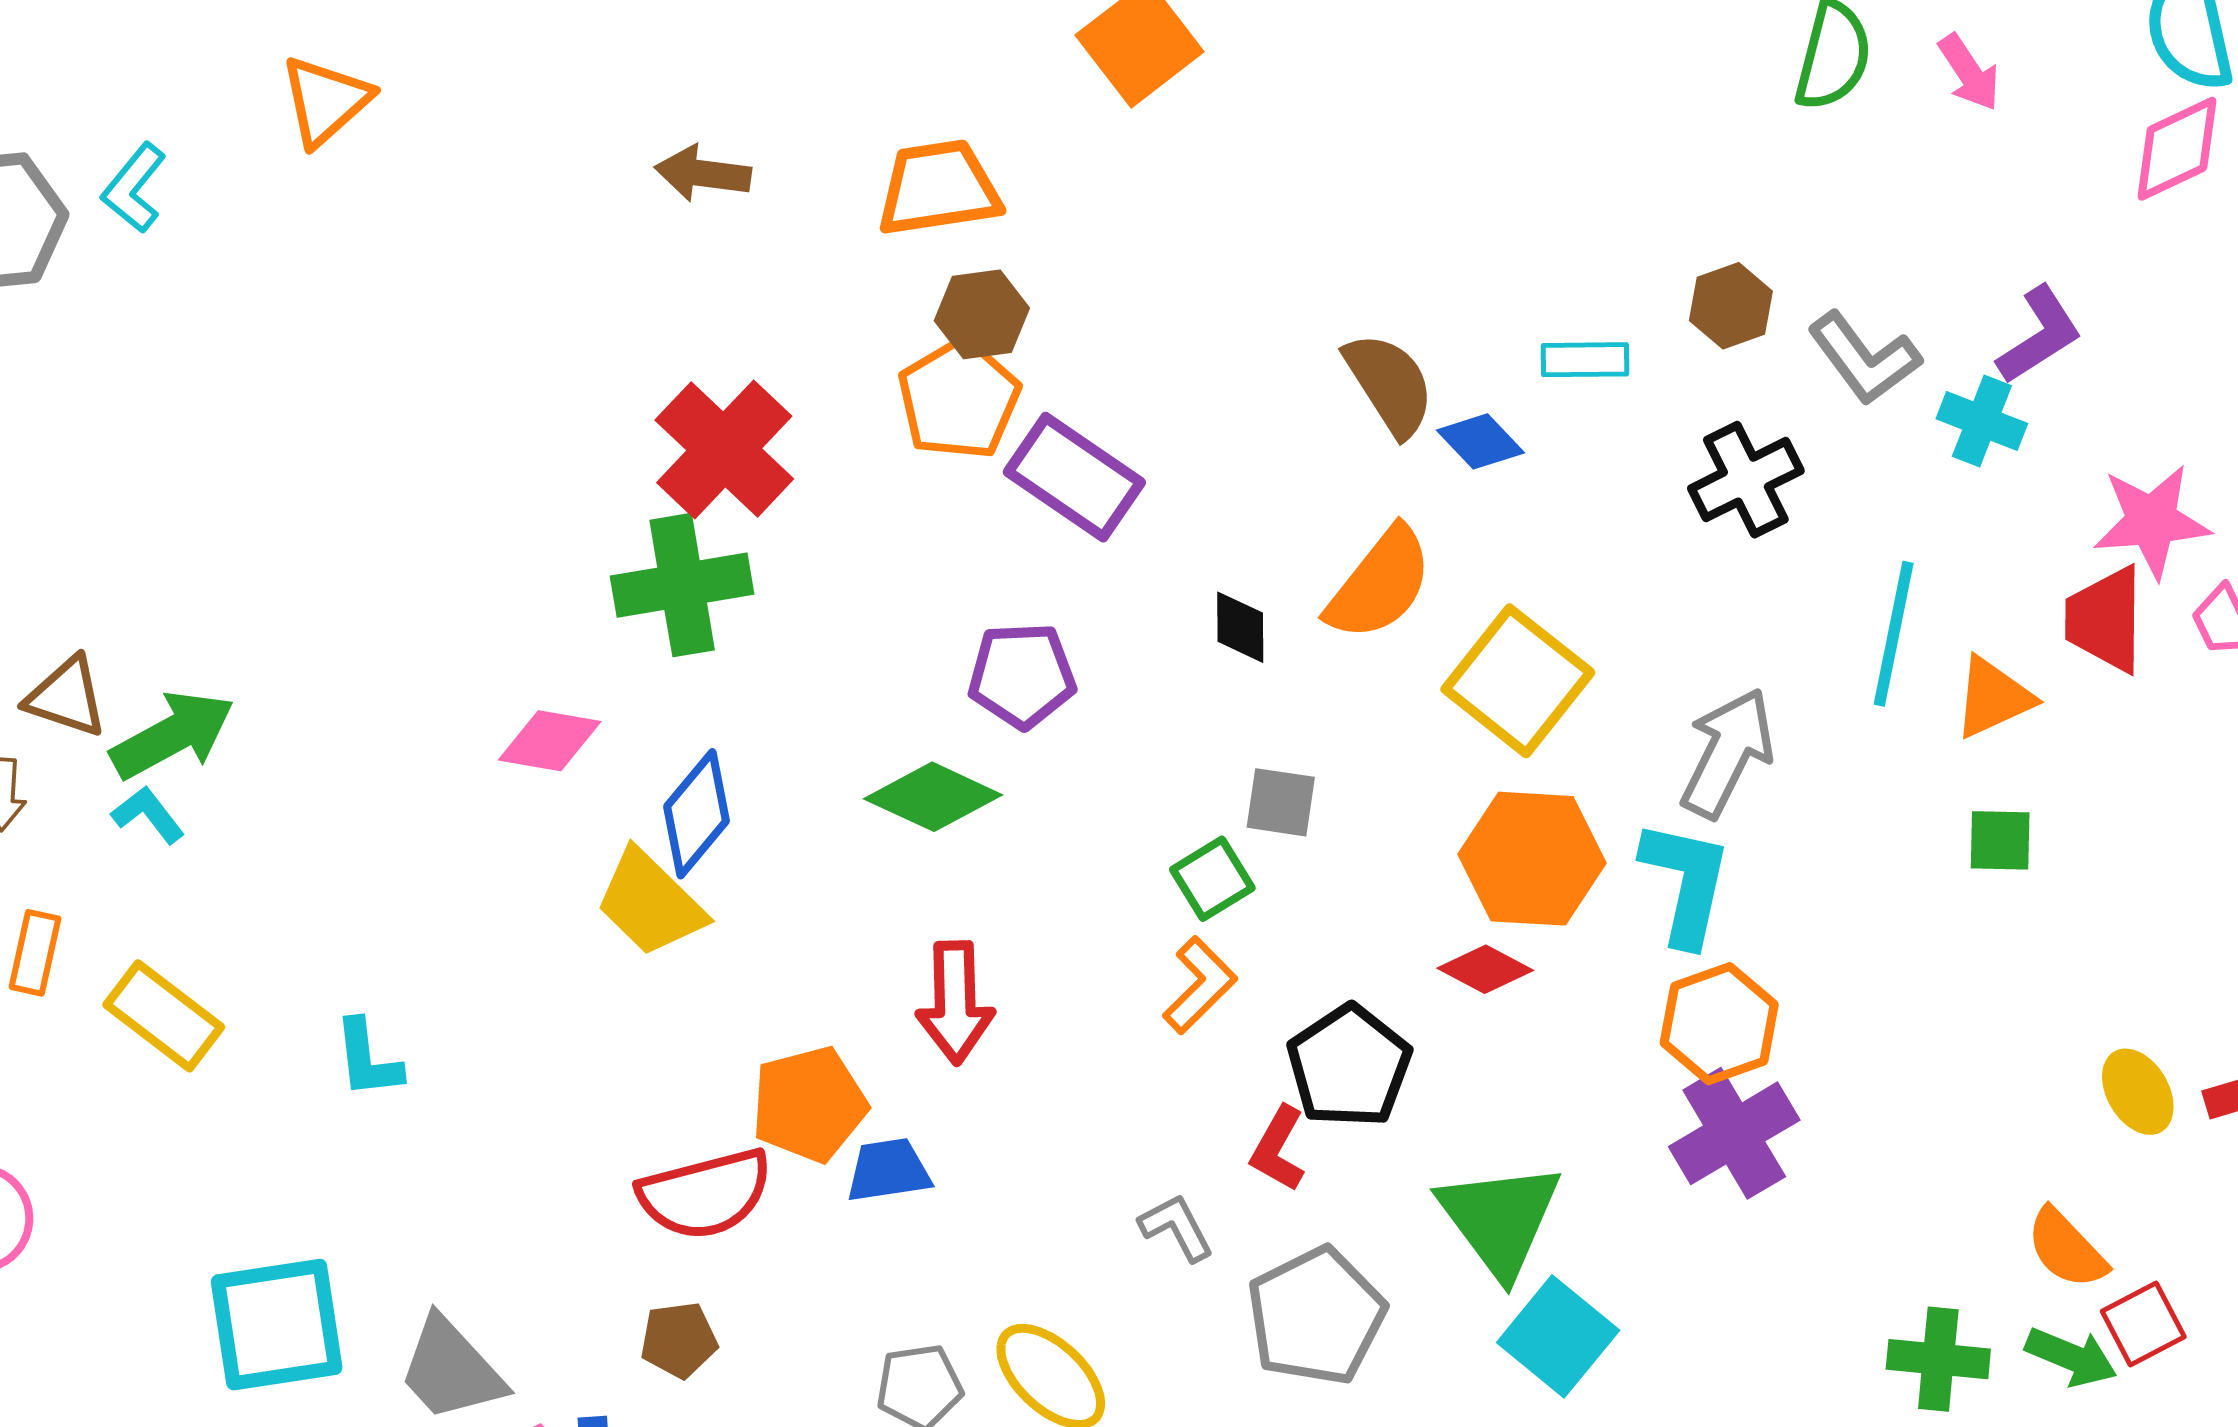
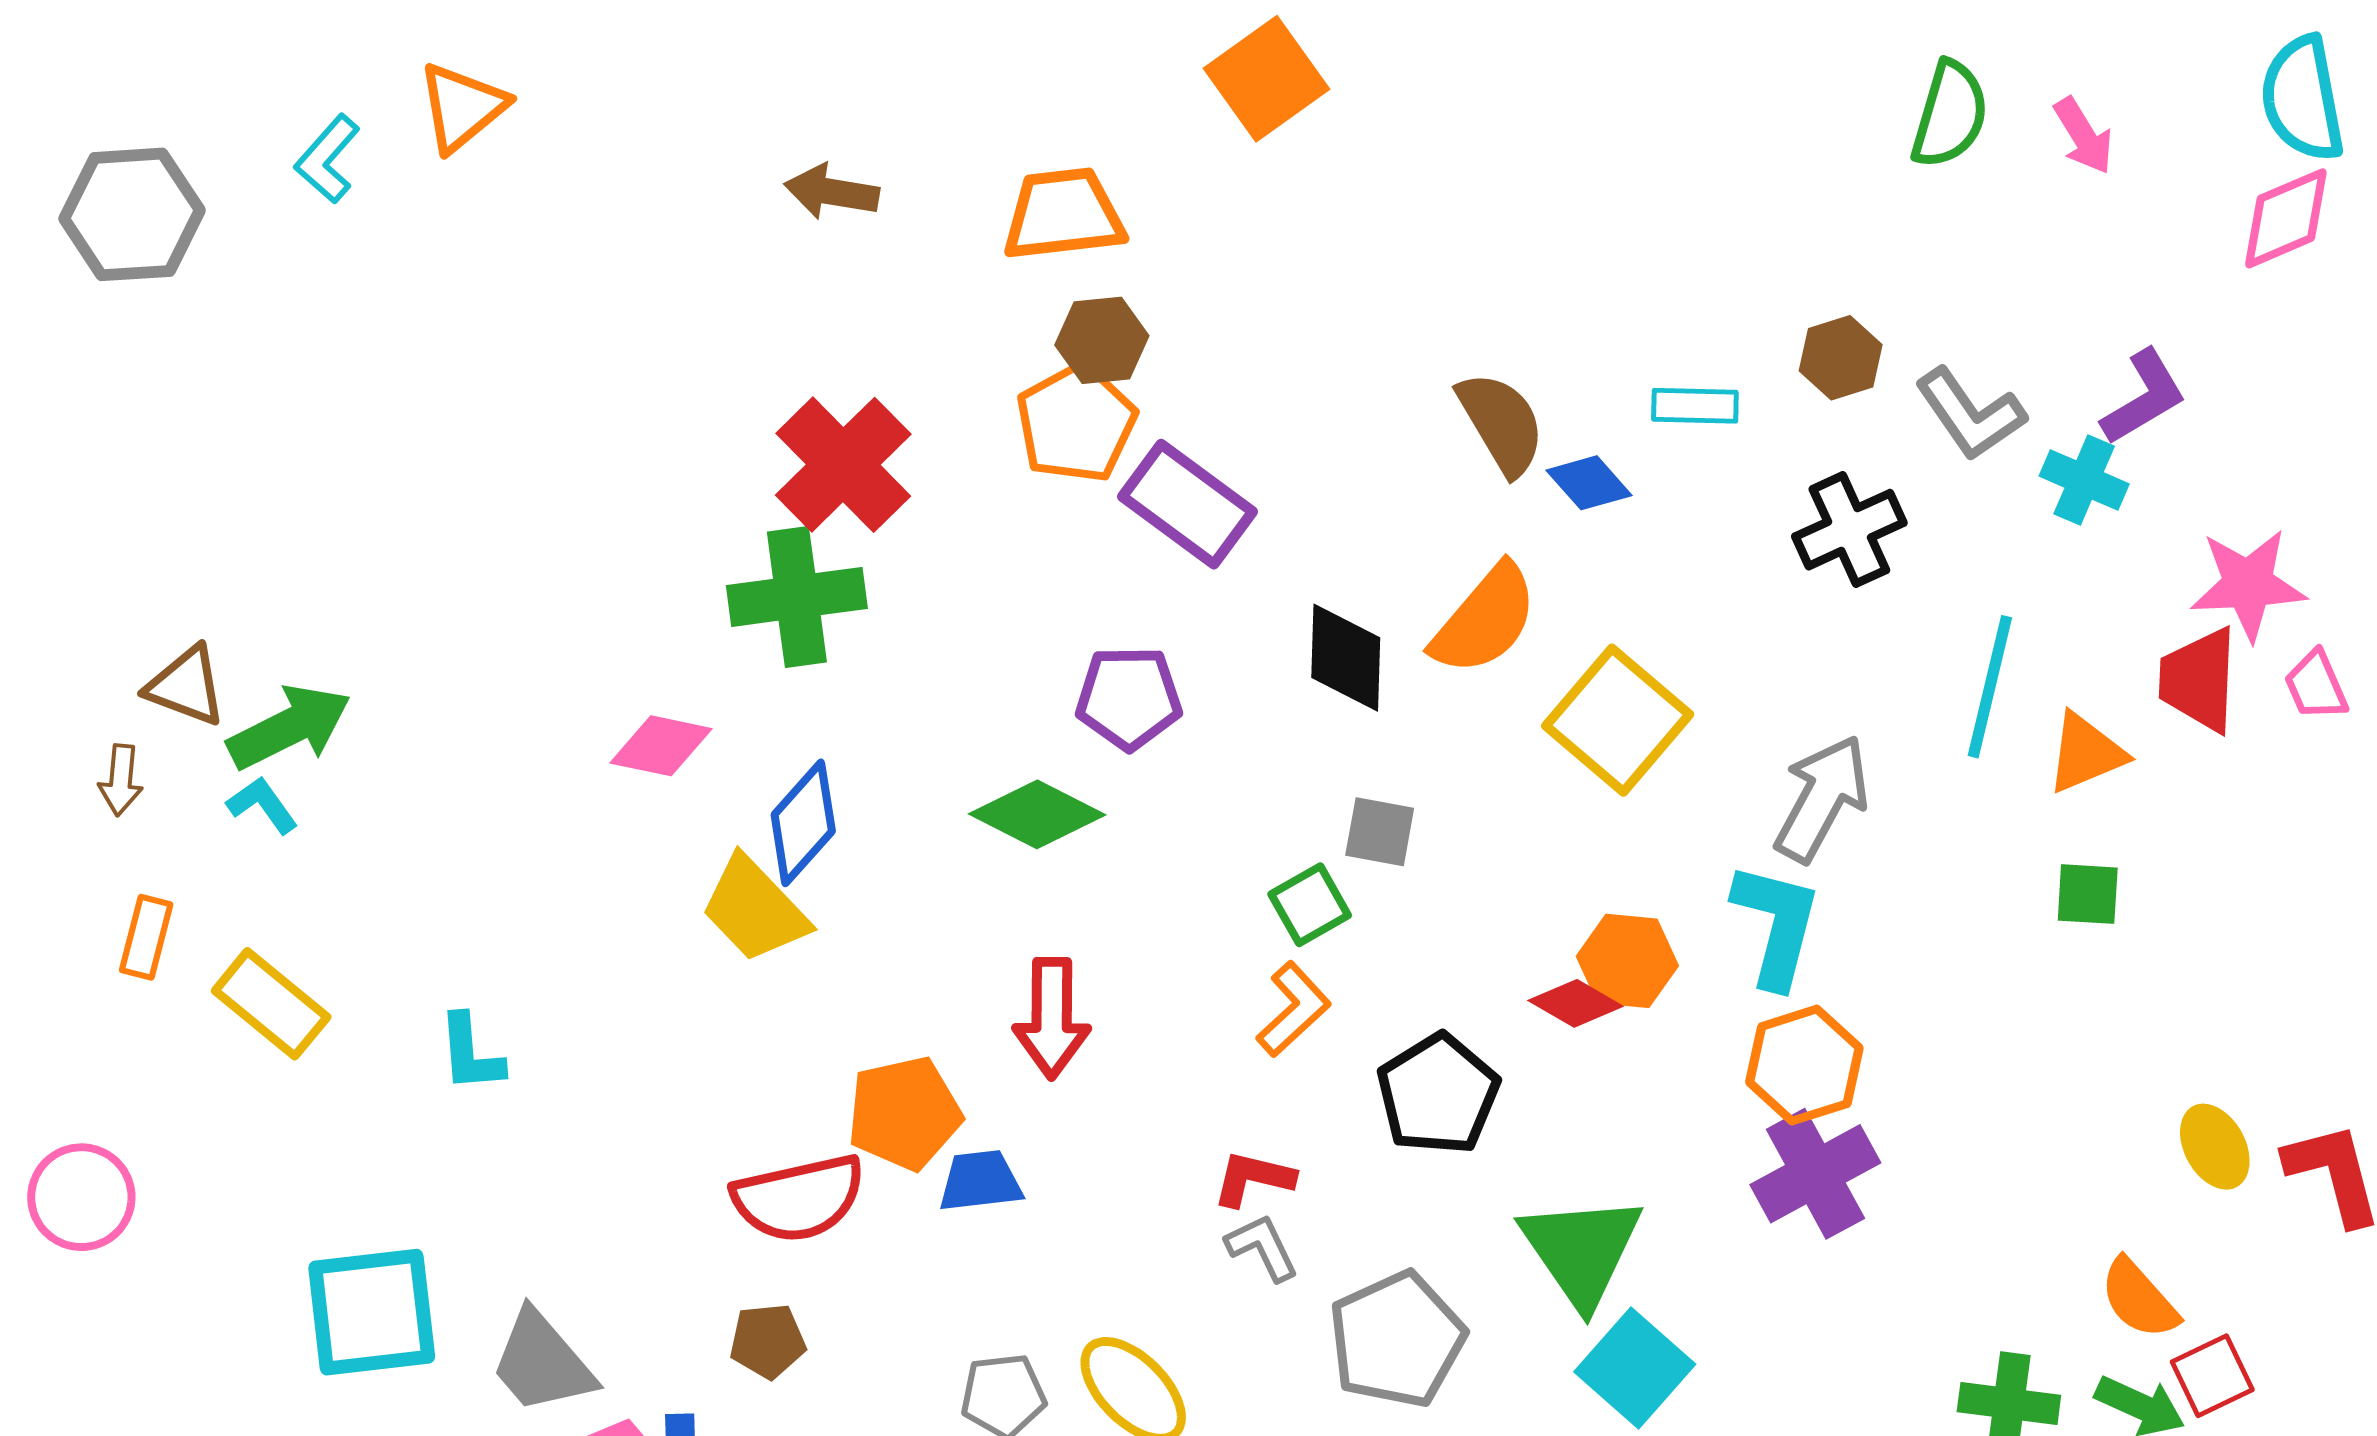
cyan L-shape: (134, 188) -> (327, 159), moved
black diamond: (1240, 627) -> (1346, 658), size x1.5
orange hexagon: (1532, 859) -> (1627, 961), moved, size x0.7
red L-shape: (1278, 1149) -> (1253, 1178), moved, turned 72

